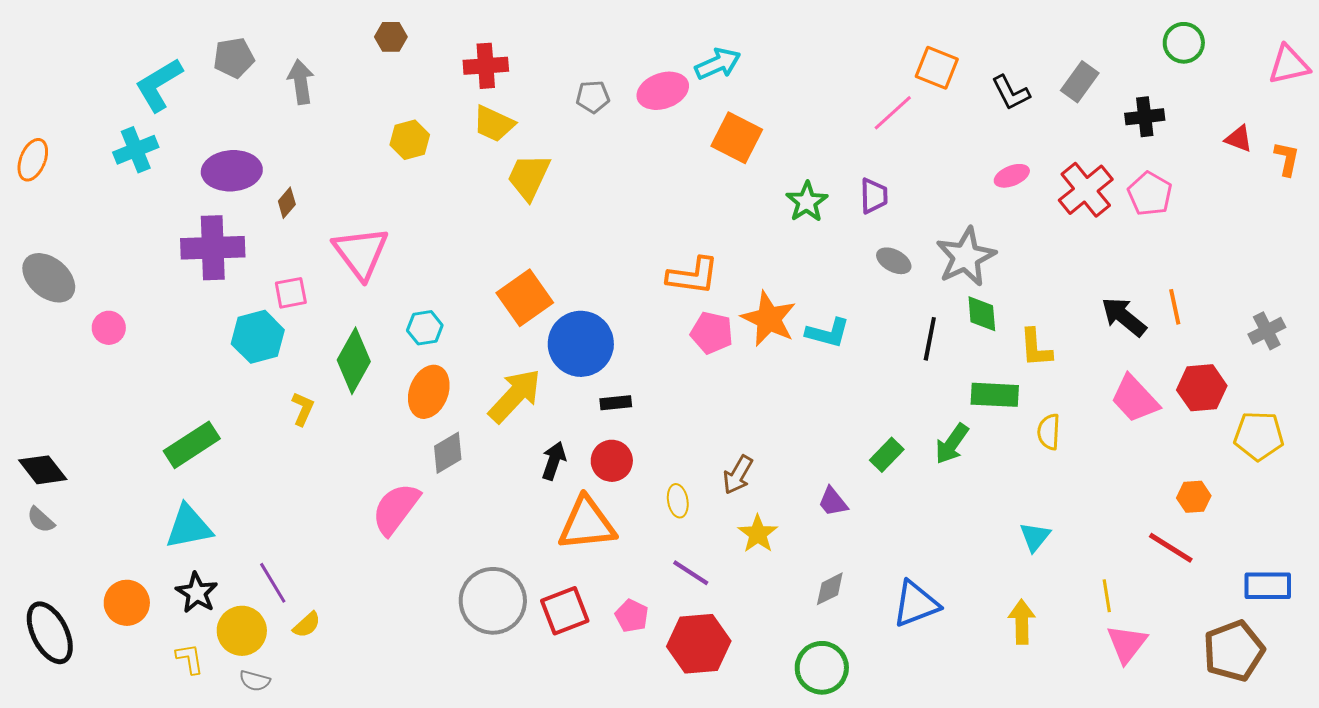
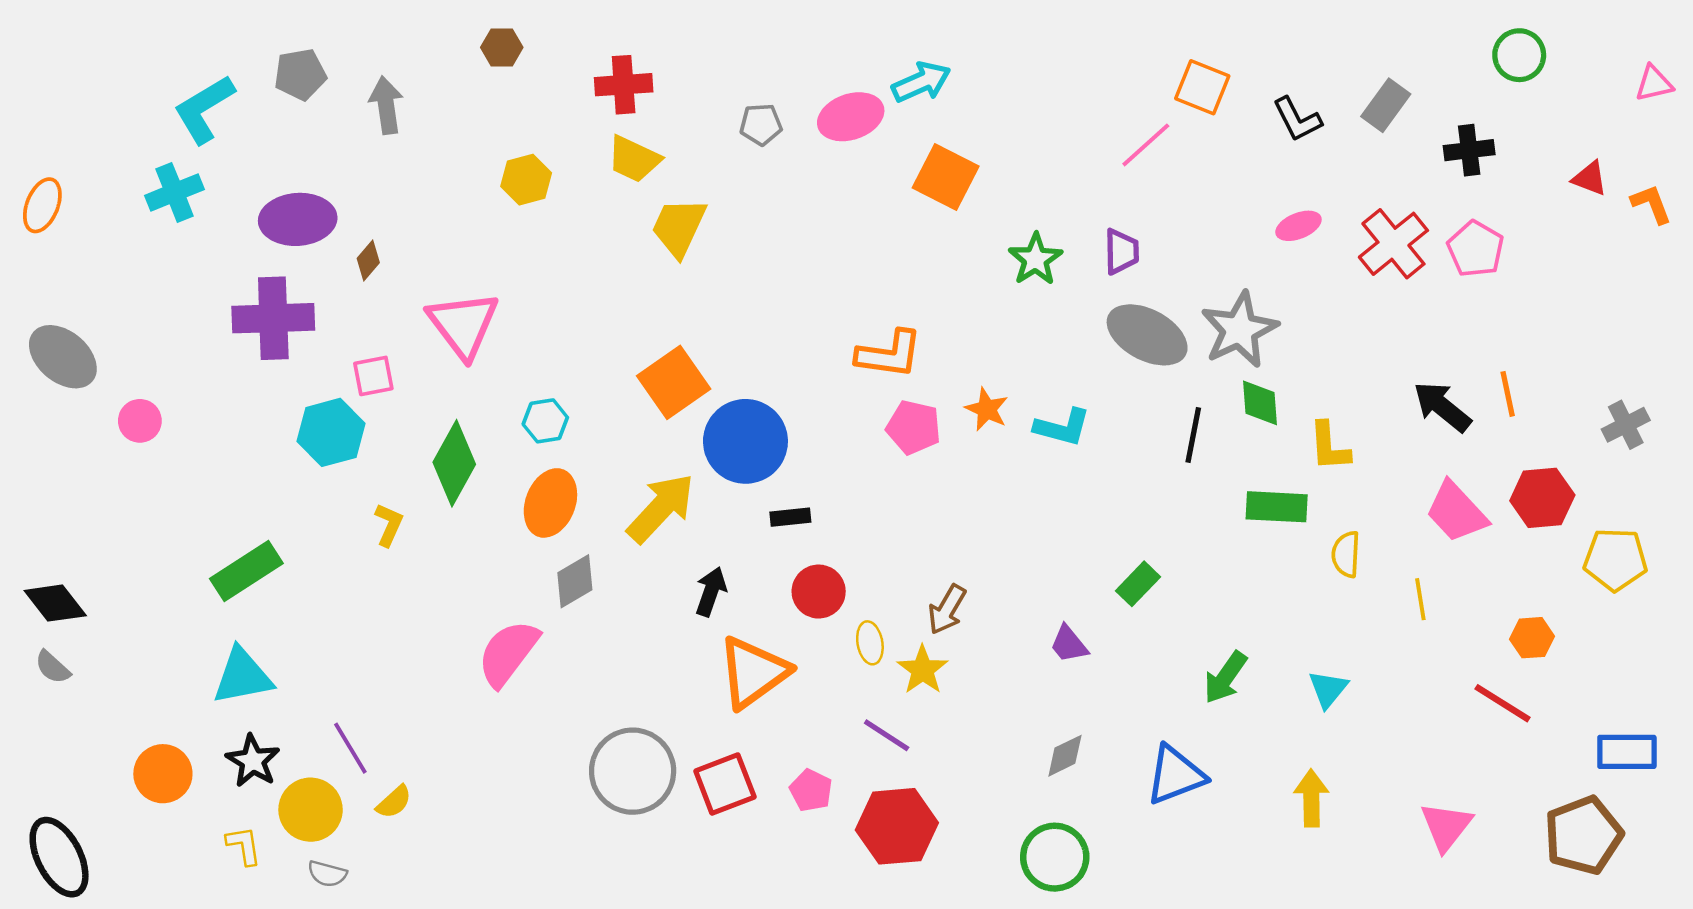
pink triangle: (1289, 65) -> (1654, 83), size x0.7
orange L-shape: (1287, 159) -> (1651, 204), turned -33
gray ellipse: (894, 261) -> (1147, 335), size x1.8
orange star: (769, 319) -> (987, 409), size x0.6
green arrow: (952, 444) -> (1225, 677), moved
red circle: (612, 461) -> (819, 592), moved
orange triangle: (587, 524) -> (753, 672), turned -30
yellow star: (758, 534) -> (923, 670), moved
yellow line: (1107, 596) -> (1420, 599), moved
black ellipse: (50, 633) -> (59, 857), moved

